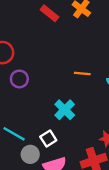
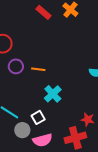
orange line: (82, 74) -> (38, 69), moved

